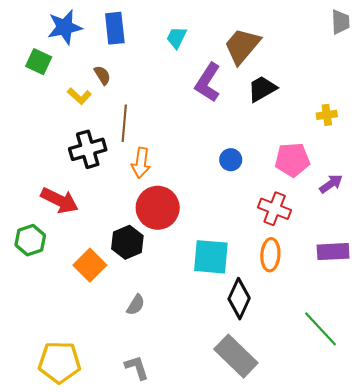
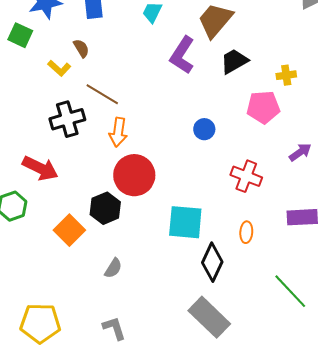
yellow cross: (327, 115) -> (286, 75), moved
brown line: (124, 123) -> (102, 94), turned -64
pink pentagon: (292, 160) -> (263, 107), moved
orange ellipse: (270, 255) -> (246, 232), moved, size x0.7

